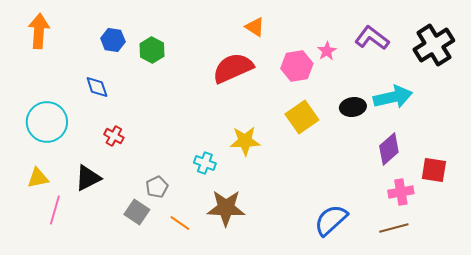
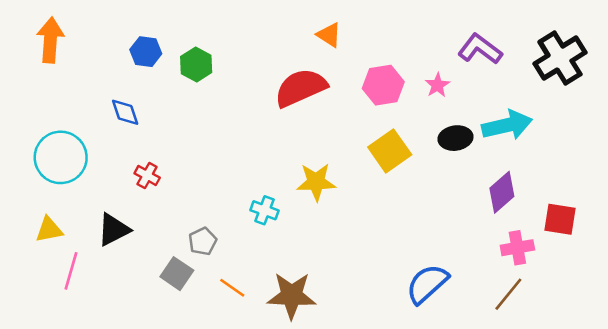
pink star: (327, 51) -> (437, 85), moved
brown star: (226, 208) -> (292, 295), moved
brown line: (394, 228) -> (508, 294), turned -36

